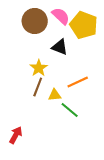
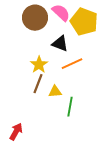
orange line: (78, 82) -> (72, 64), moved
green line: (70, 110) -> (70, 107), turned 60

